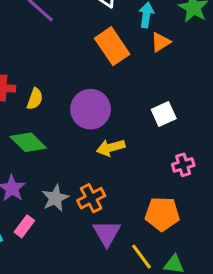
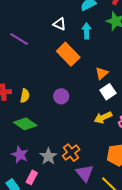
orange triangle: (161, 42) -> (102, 73), moved
purple circle: (91, 109) -> (61, 96), size x0.6
yellow arrow: (111, 148) -> (103, 117), moved

